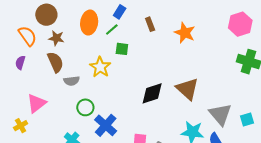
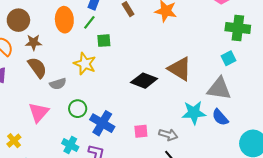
black diamond: (152, 93) -> (144, 81), turned 50
pink triangle: (37, 103) -> (39, 112), moved
gray triangle: (220, 114) -> (219, 89), turned -30
cyan square: (247, 120) -> (228, 58), moved

